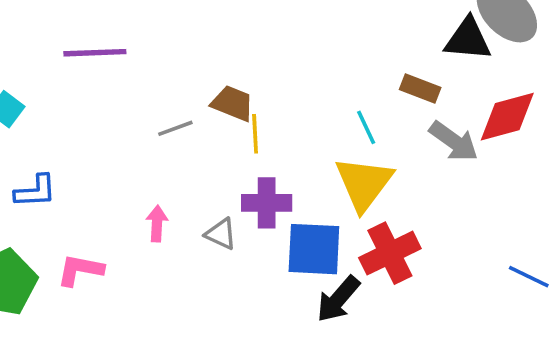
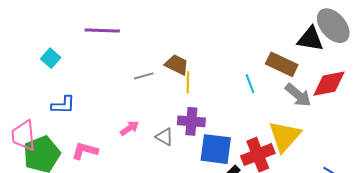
brown rectangle: (420, 88) -> (282, 64), size x1.4
yellow triangle: (364, 183) -> (285, 136), moved
pink arrow: (157, 223) -> (129, 128), turned 48

